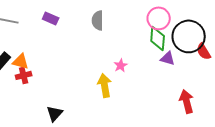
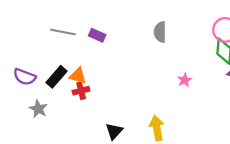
purple rectangle: (51, 18) -> (97, 35), moved
yellow arrow: (105, 85) -> (157, 128), moved

